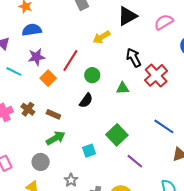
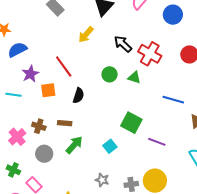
red line: (70, 60) -> (64, 67), turned -50
green circle: (92, 75) -> (110, 74), moved
orange square: (48, 78) -> (48, 90), turned -35
green triangle: (123, 88) -> (134, 77), moved, turned 40
black semicircle: (86, 100) -> (78, 96), moved
gray circle: (41, 162) -> (44, 154), moved

